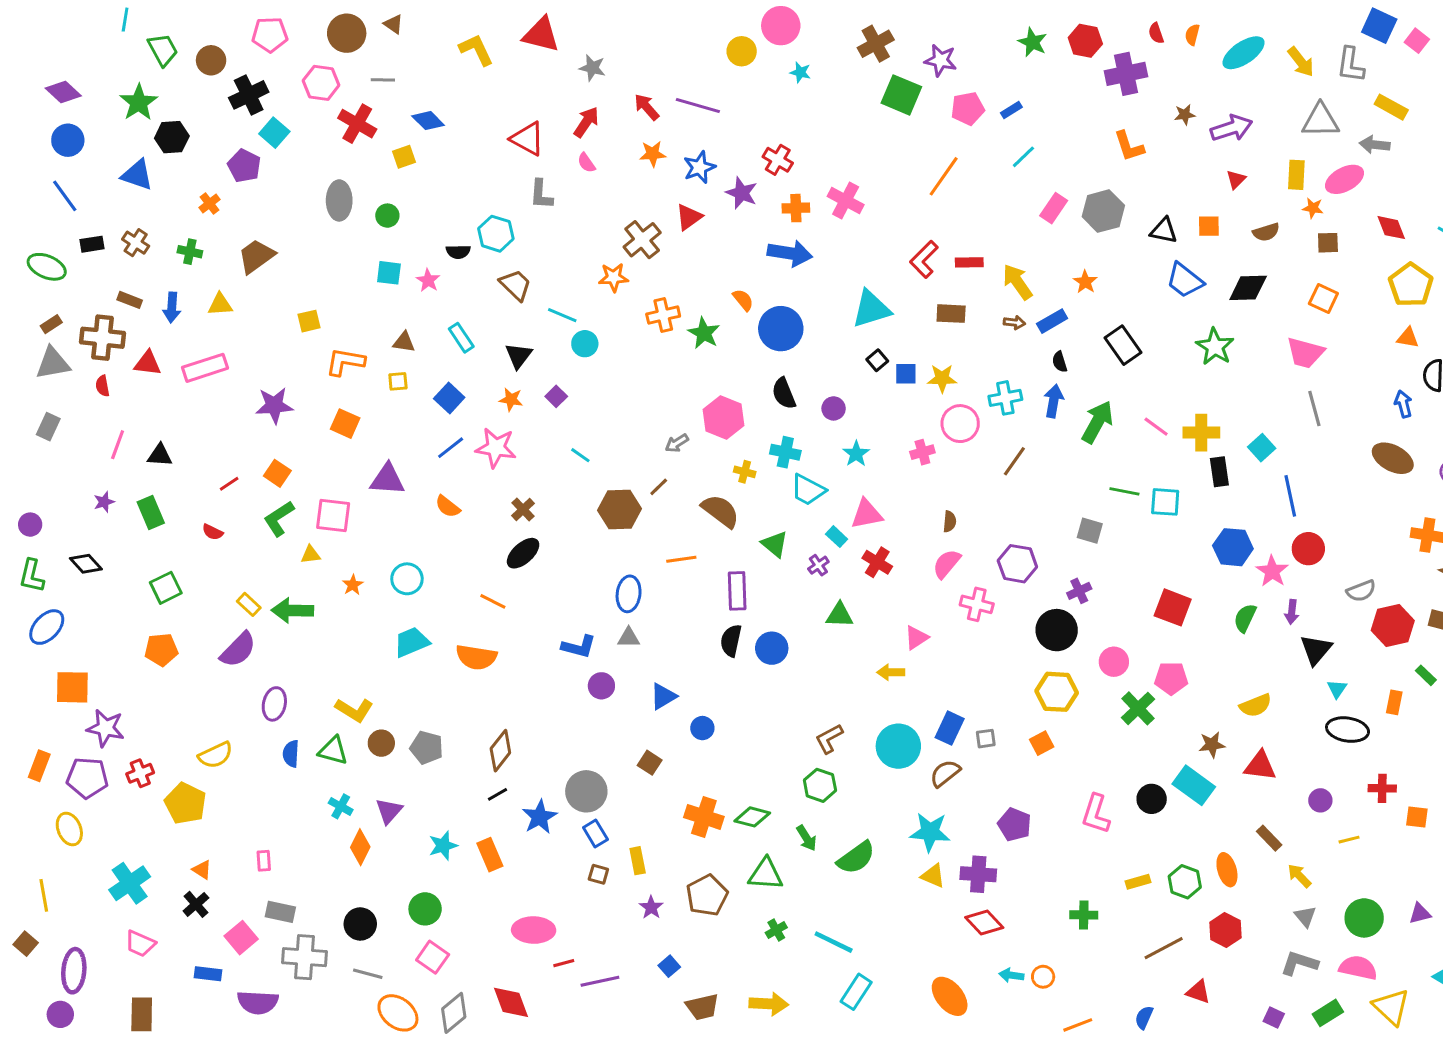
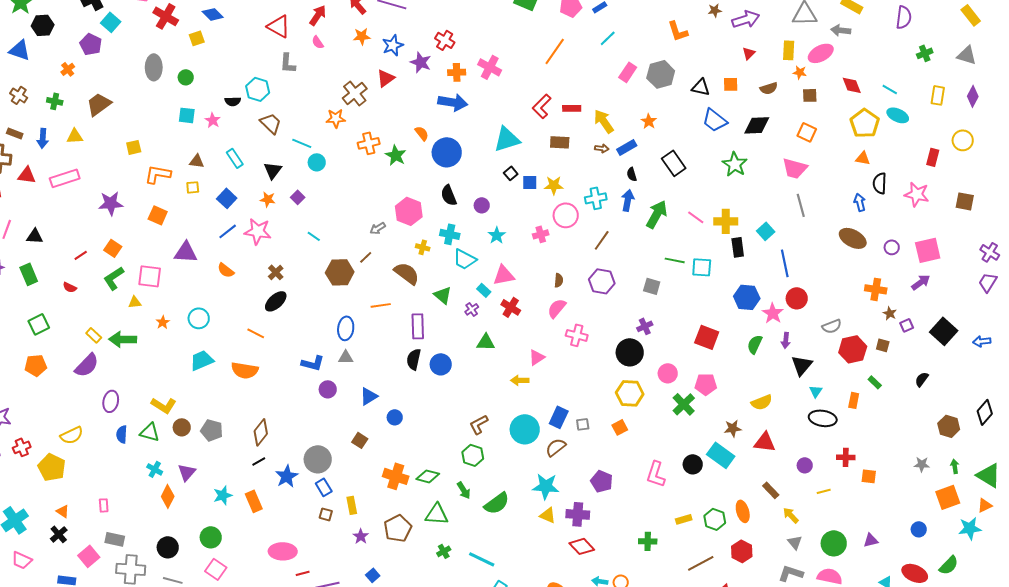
purple hexagon: (1017, 564) -> (602, 281), moved

